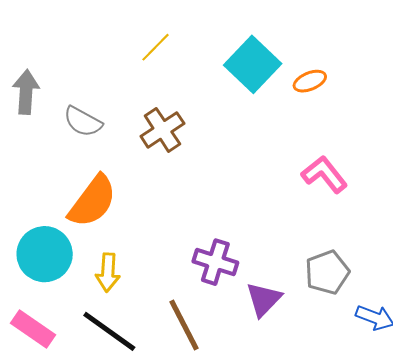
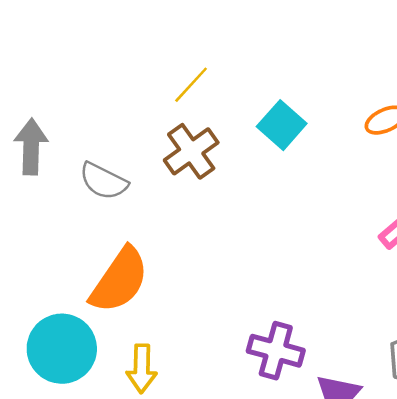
cyan square: (253, 64) -> (282, 125), moved, size x0.7
brown cross: (162, 130) -> (191, 151), moved

